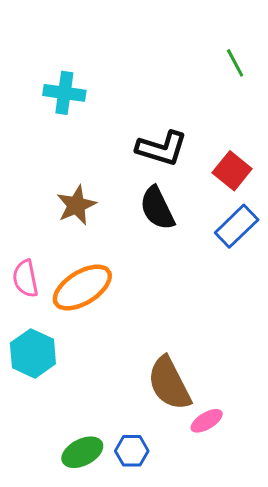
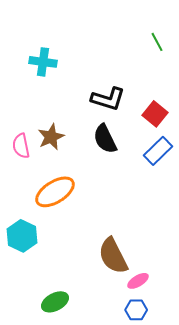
pink semicircle: (25, 279) -> (21, 146), moved
blue hexagon: (132, 451) -> (136, 310), moved

